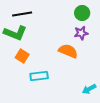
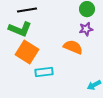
orange square: (22, 56) -> (27, 52), size x1.6

